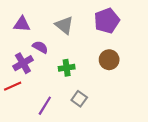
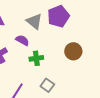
purple pentagon: (107, 21) -> (58, 16), moved
purple semicircle: (40, 47) -> (22, 40), moved

